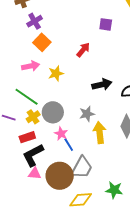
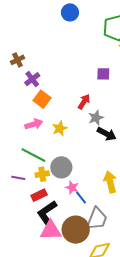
black arrow: (102, 84) -> (107, 134), turned 48
gray star: (87, 114) -> (96, 118), moved
yellow cross: (33, 117) -> (42, 174), turned 32
pink triangle: (35, 173) -> (51, 230), size x1.6

